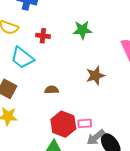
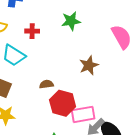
pink rectangle: (85, 123) -> (83, 114), size x1.6
red hexagon: (63, 124) -> (63, 103), moved

